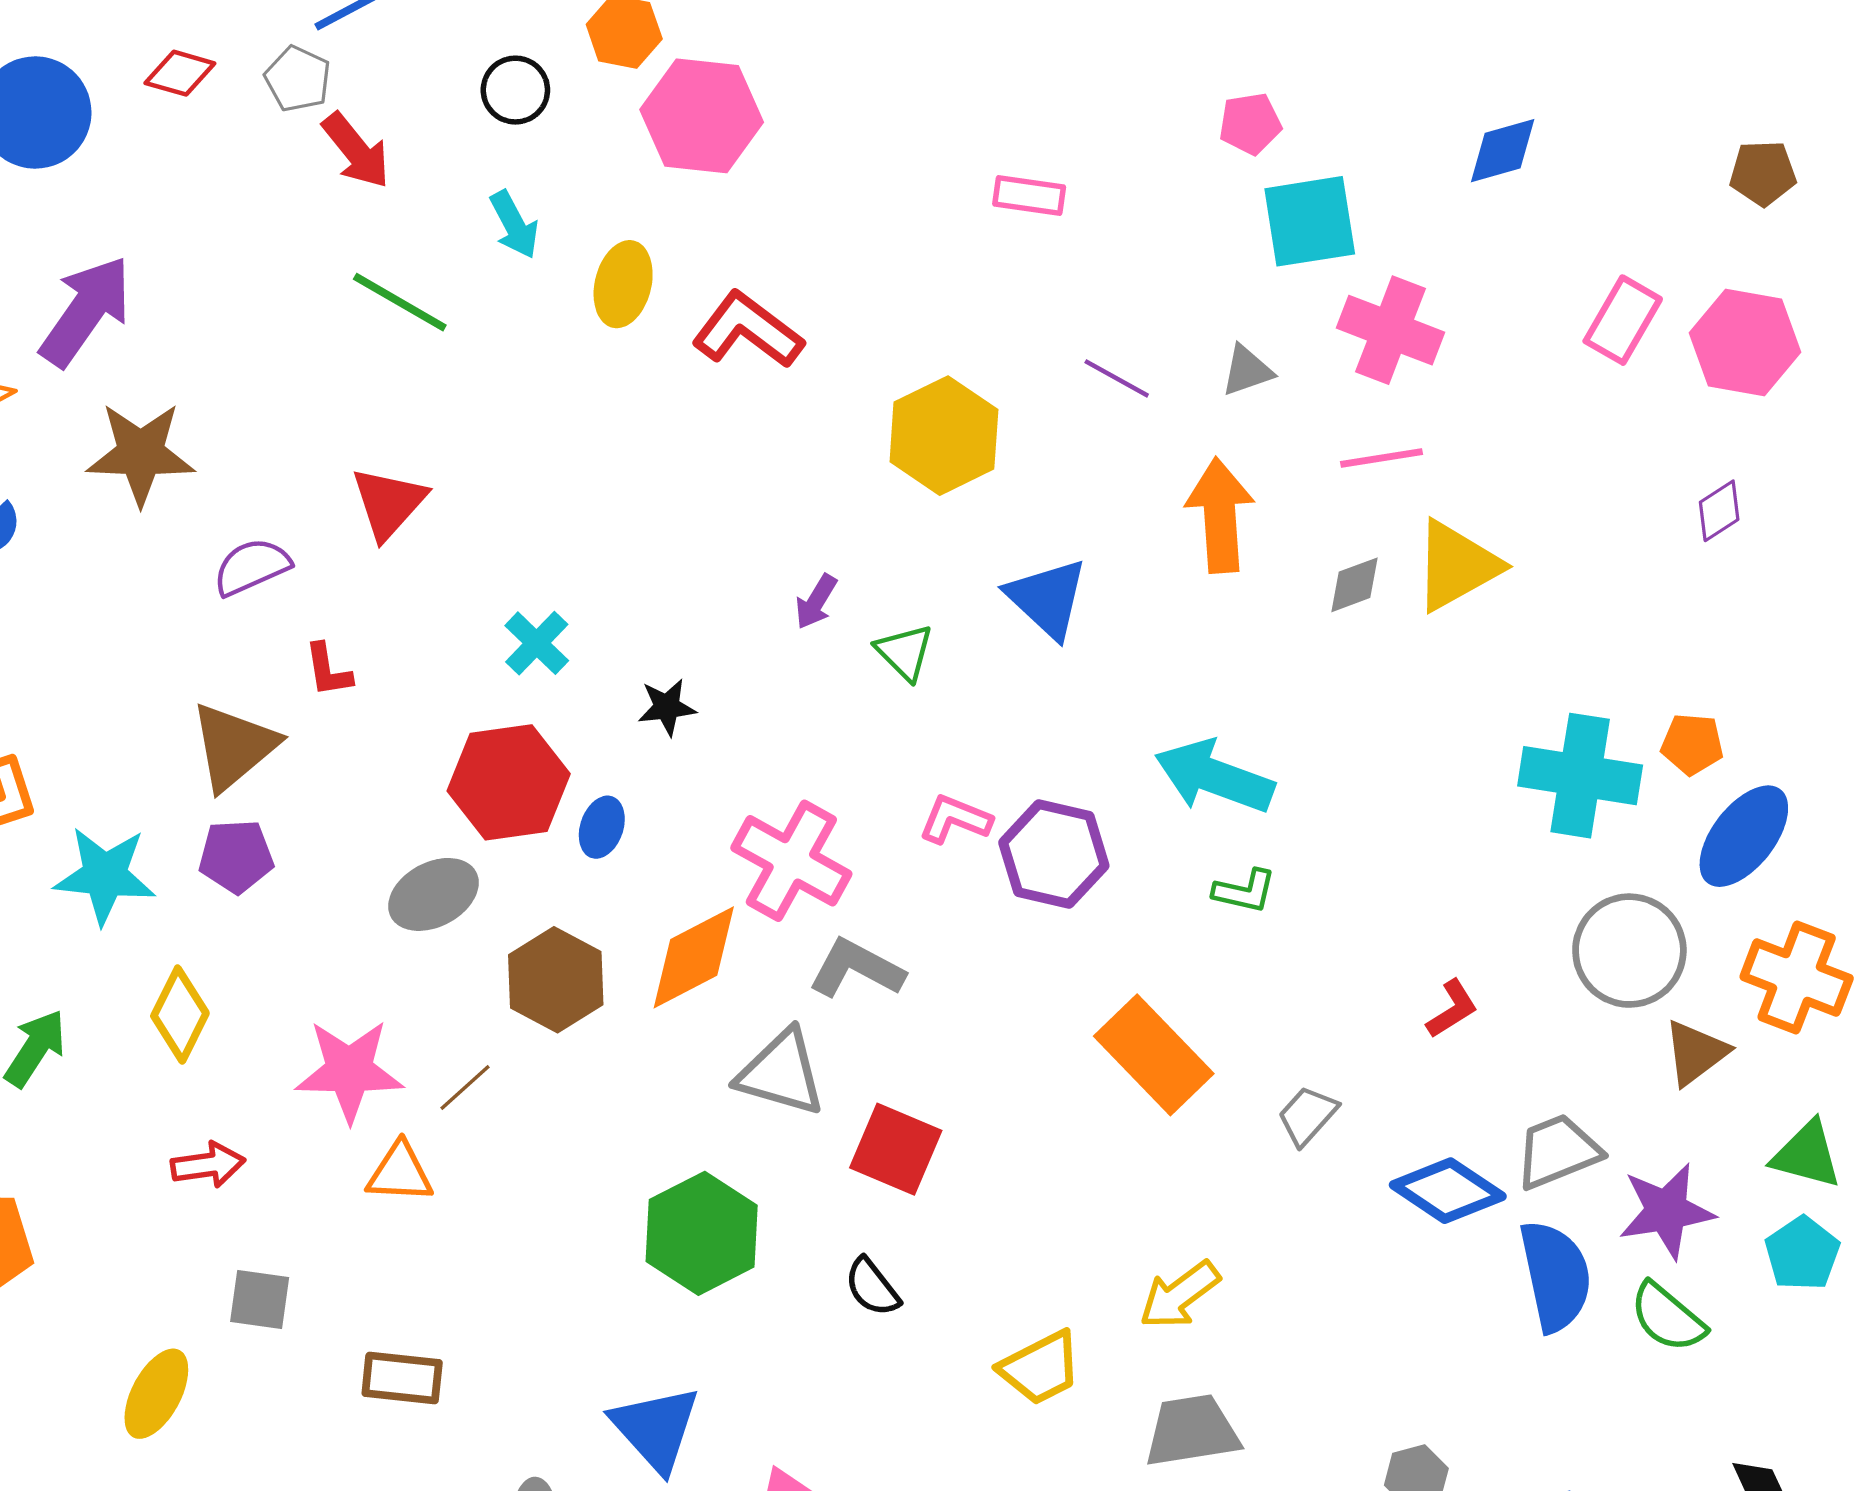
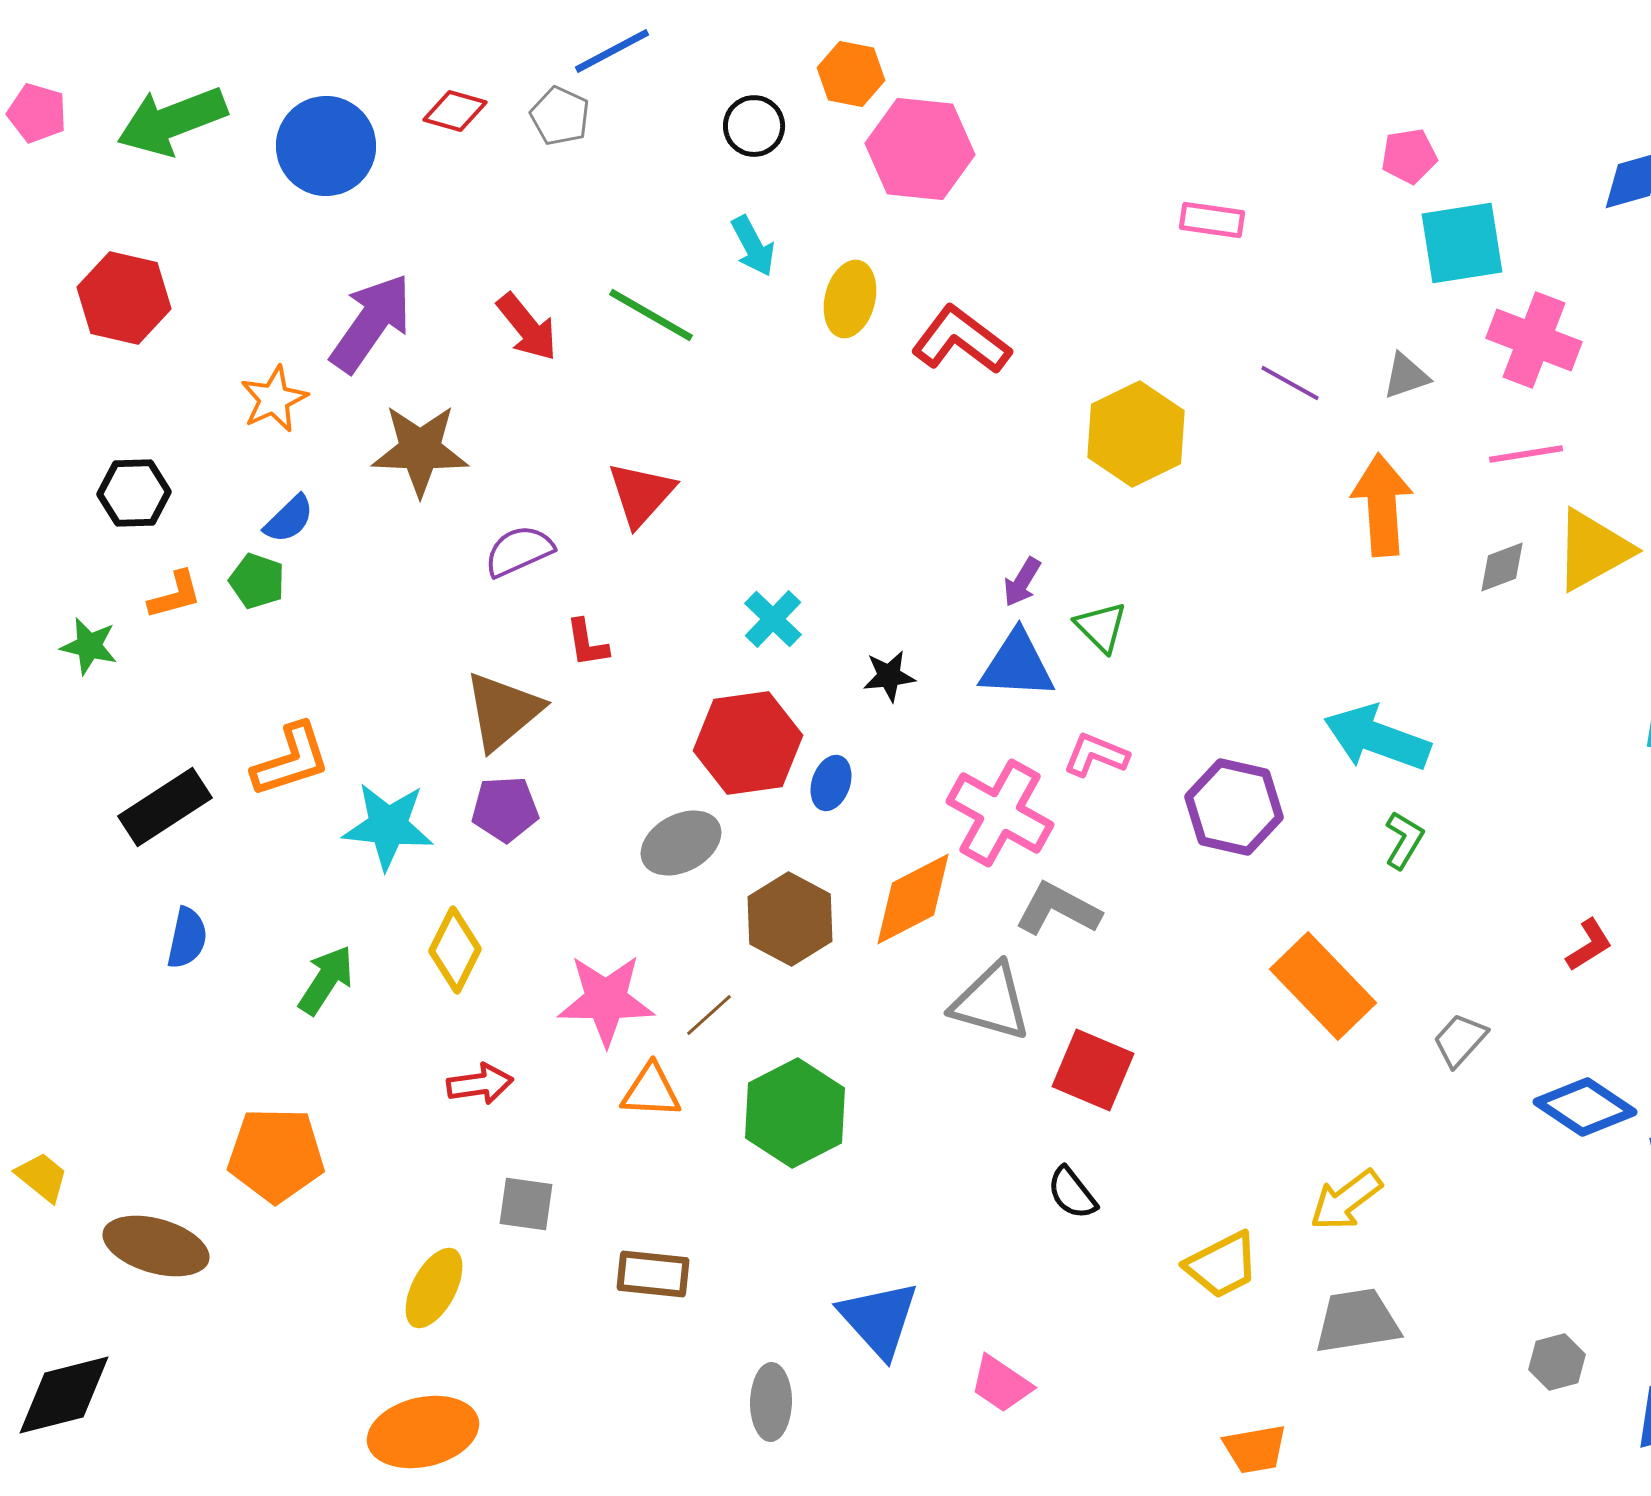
red arrow: (356, 151) -> (527, 327), moved
blue triangle: (1047, 598) -> (1017, 665), moved, turned -40
pink L-shape: (955, 819) -> (1096, 755), moved
green L-shape: (1245, 891) -> (1404, 840), turned -72
green hexagon: (702, 1233) -> (795, 1113), moved

